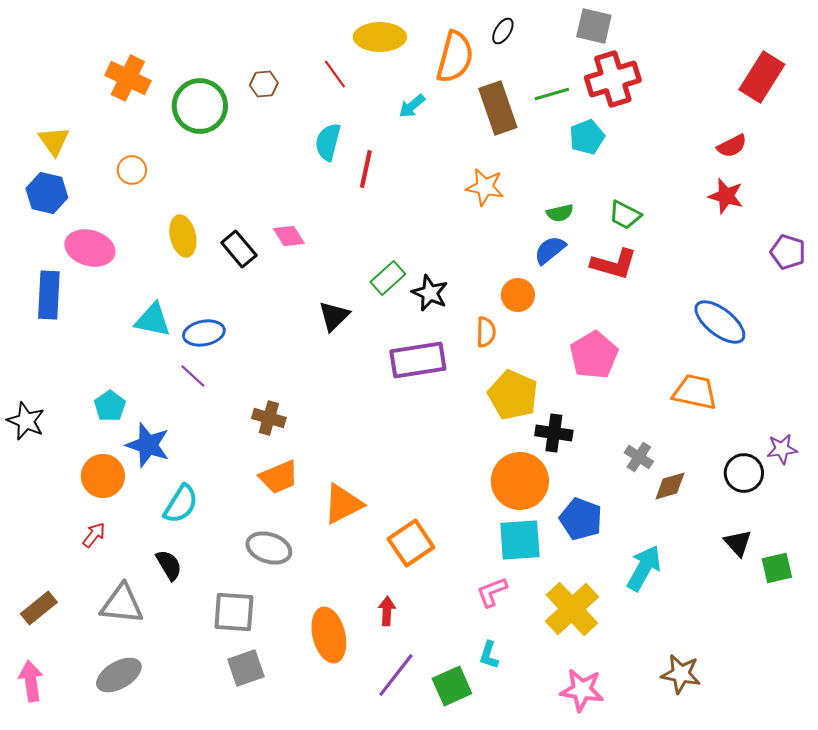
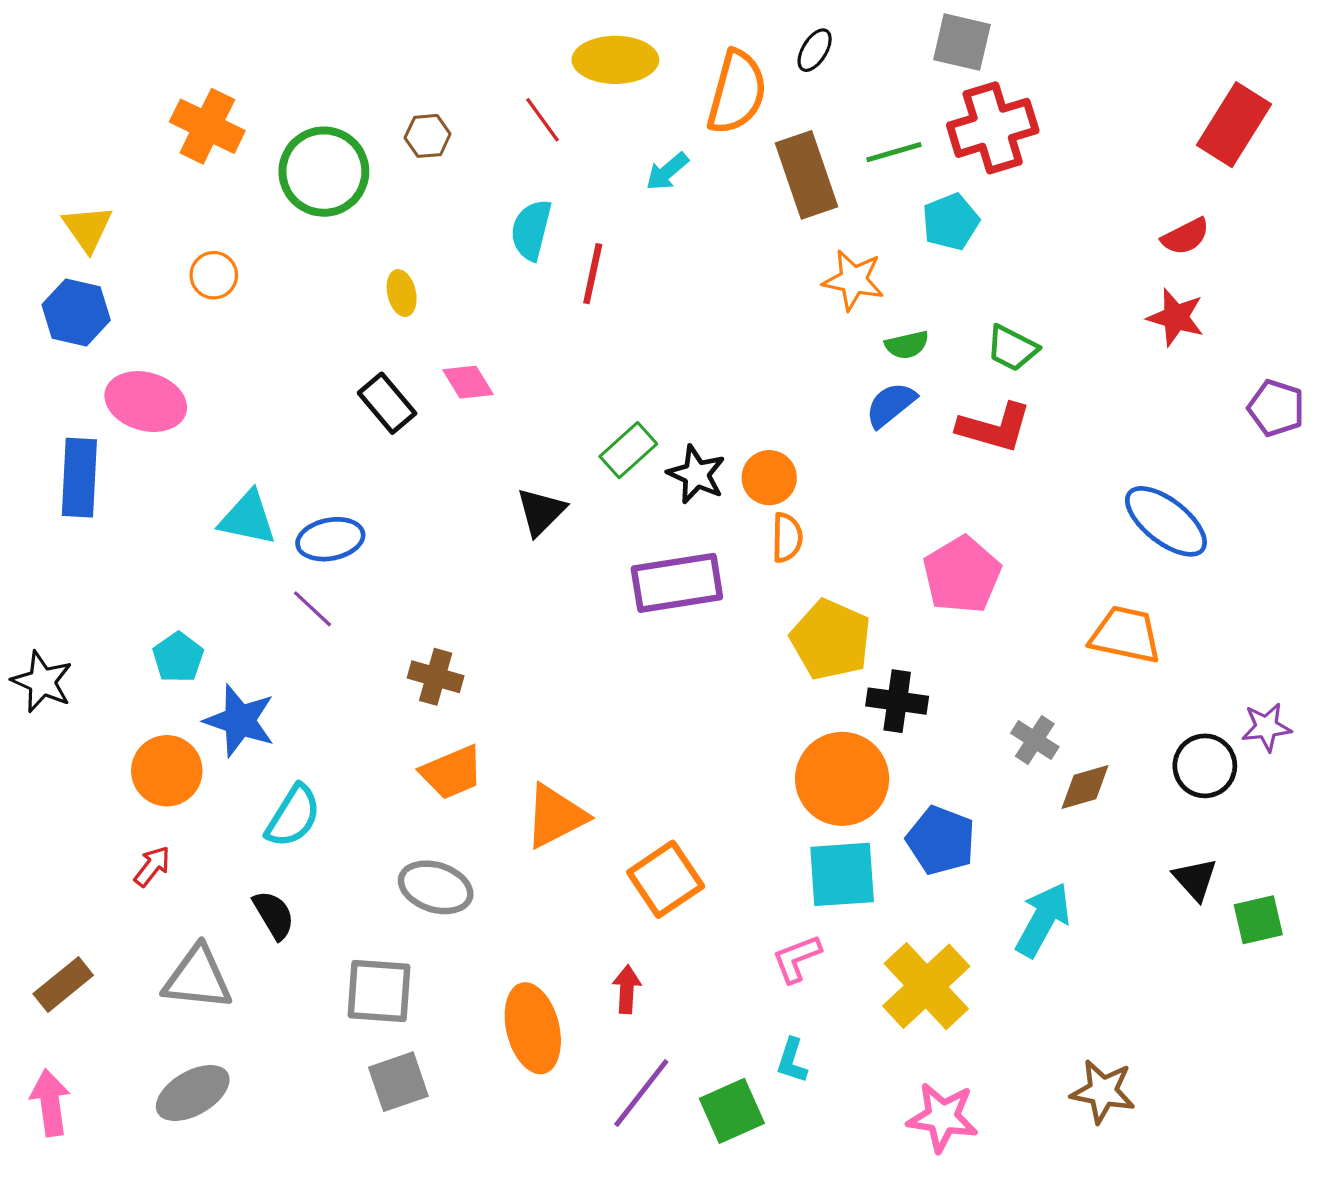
orange star: (485, 187) -> (853, 280), moved
yellow ellipse: (183, 236) -> (402, 293), moved, size x0.7
orange circle: (518, 295) -> (769, 478), moved

